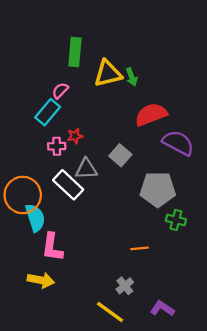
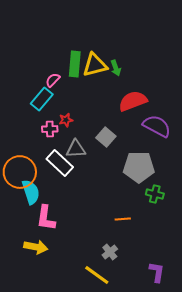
green rectangle: (75, 52) -> (75, 64), moved
purple L-shape: (162, 308) -> (157, 272), moved, turned 65

